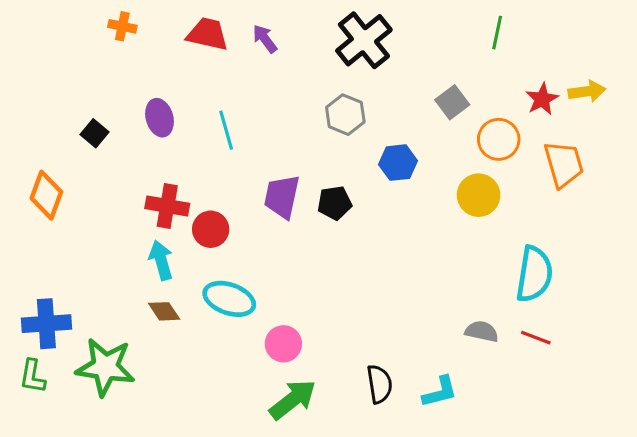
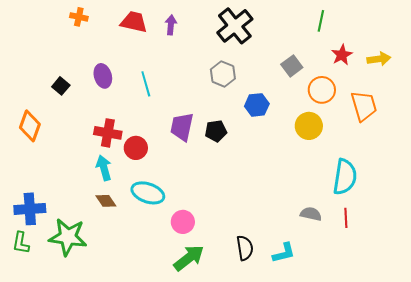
purple arrow: (265, 39) -> (171, 25), turned 42
red star: (542, 99) -> (342, 55), moved
red line: (536, 338) -> (346, 218), turned 66

